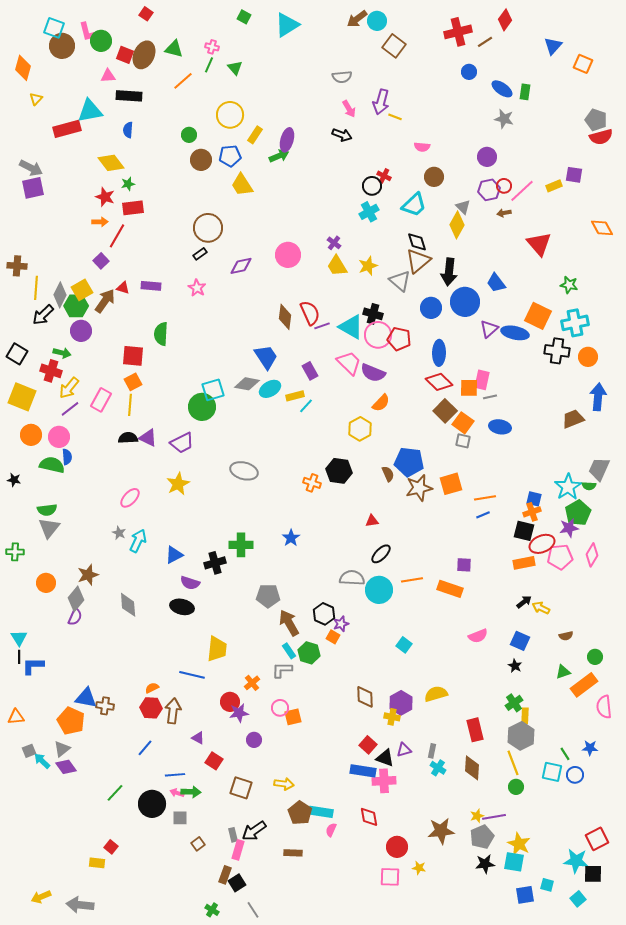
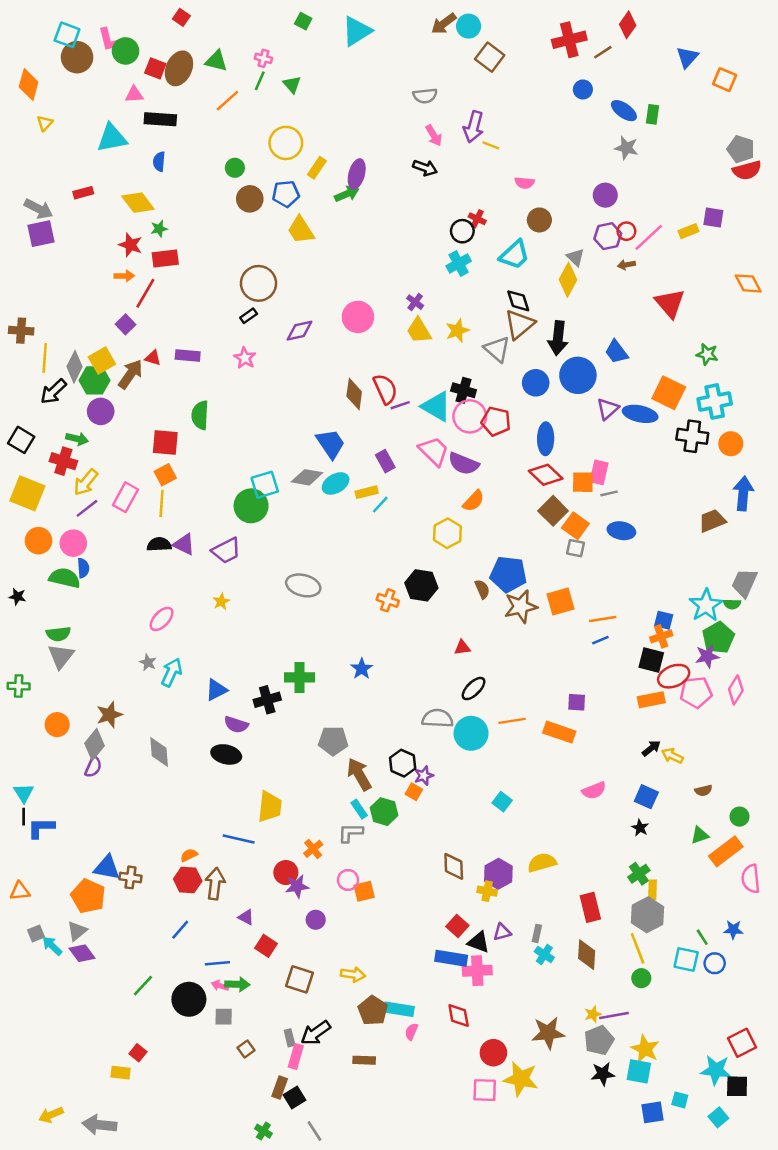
red rectangle: (67, 129) -> (83, 193), moved, size x0.6
yellow star: (178, 484) -> (221, 602), size x0.6
yellow star: (419, 868) -> (521, 1079), size x2.0

